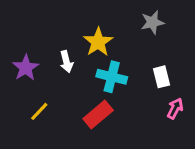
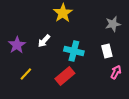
gray star: (152, 22) -> (113, 24), moved
yellow star: (98, 42) -> (63, 13), moved
white arrow: (66, 62) -> (44, 41), turned 56

